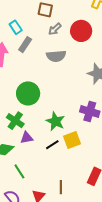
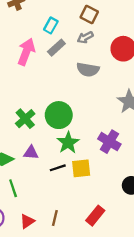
cyan rectangle: (16, 27) -> (51, 25), turned 48
gray arrow: (55, 29) -> (85, 37), moved
green circle: (28, 93) -> (59, 115), moved
green cross: (15, 121) -> (25, 119), moved

